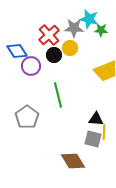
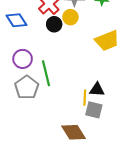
purple circle: (31, 66) -> (23, 59), moved
green line: (58, 95) -> (46, 73), moved
yellow line: (104, 132) -> (85, 98), moved

